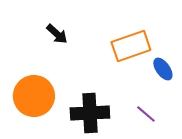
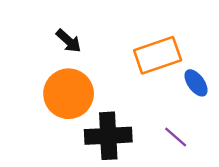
orange circle: (34, 96) -> (69, 94), moved

